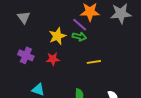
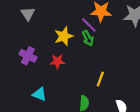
green arrow: (79, 37) -> (88, 38), turned 48
yellow line: (94, 62) -> (100, 79), moved, turned -64

